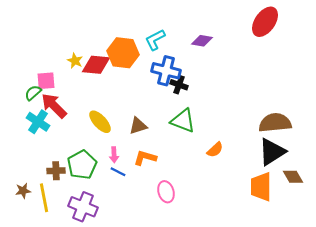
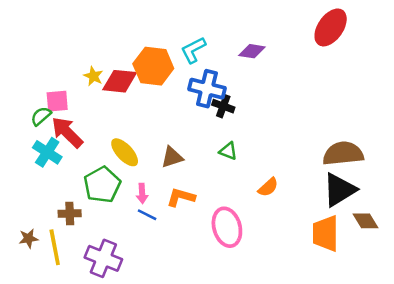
green triangle: (183, 121) -> (228, 151), size x0.6
green pentagon: (82, 165) -> (102, 185), moved
pink ellipse: (166, 192) -> (227, 227), moved, size x1.4

